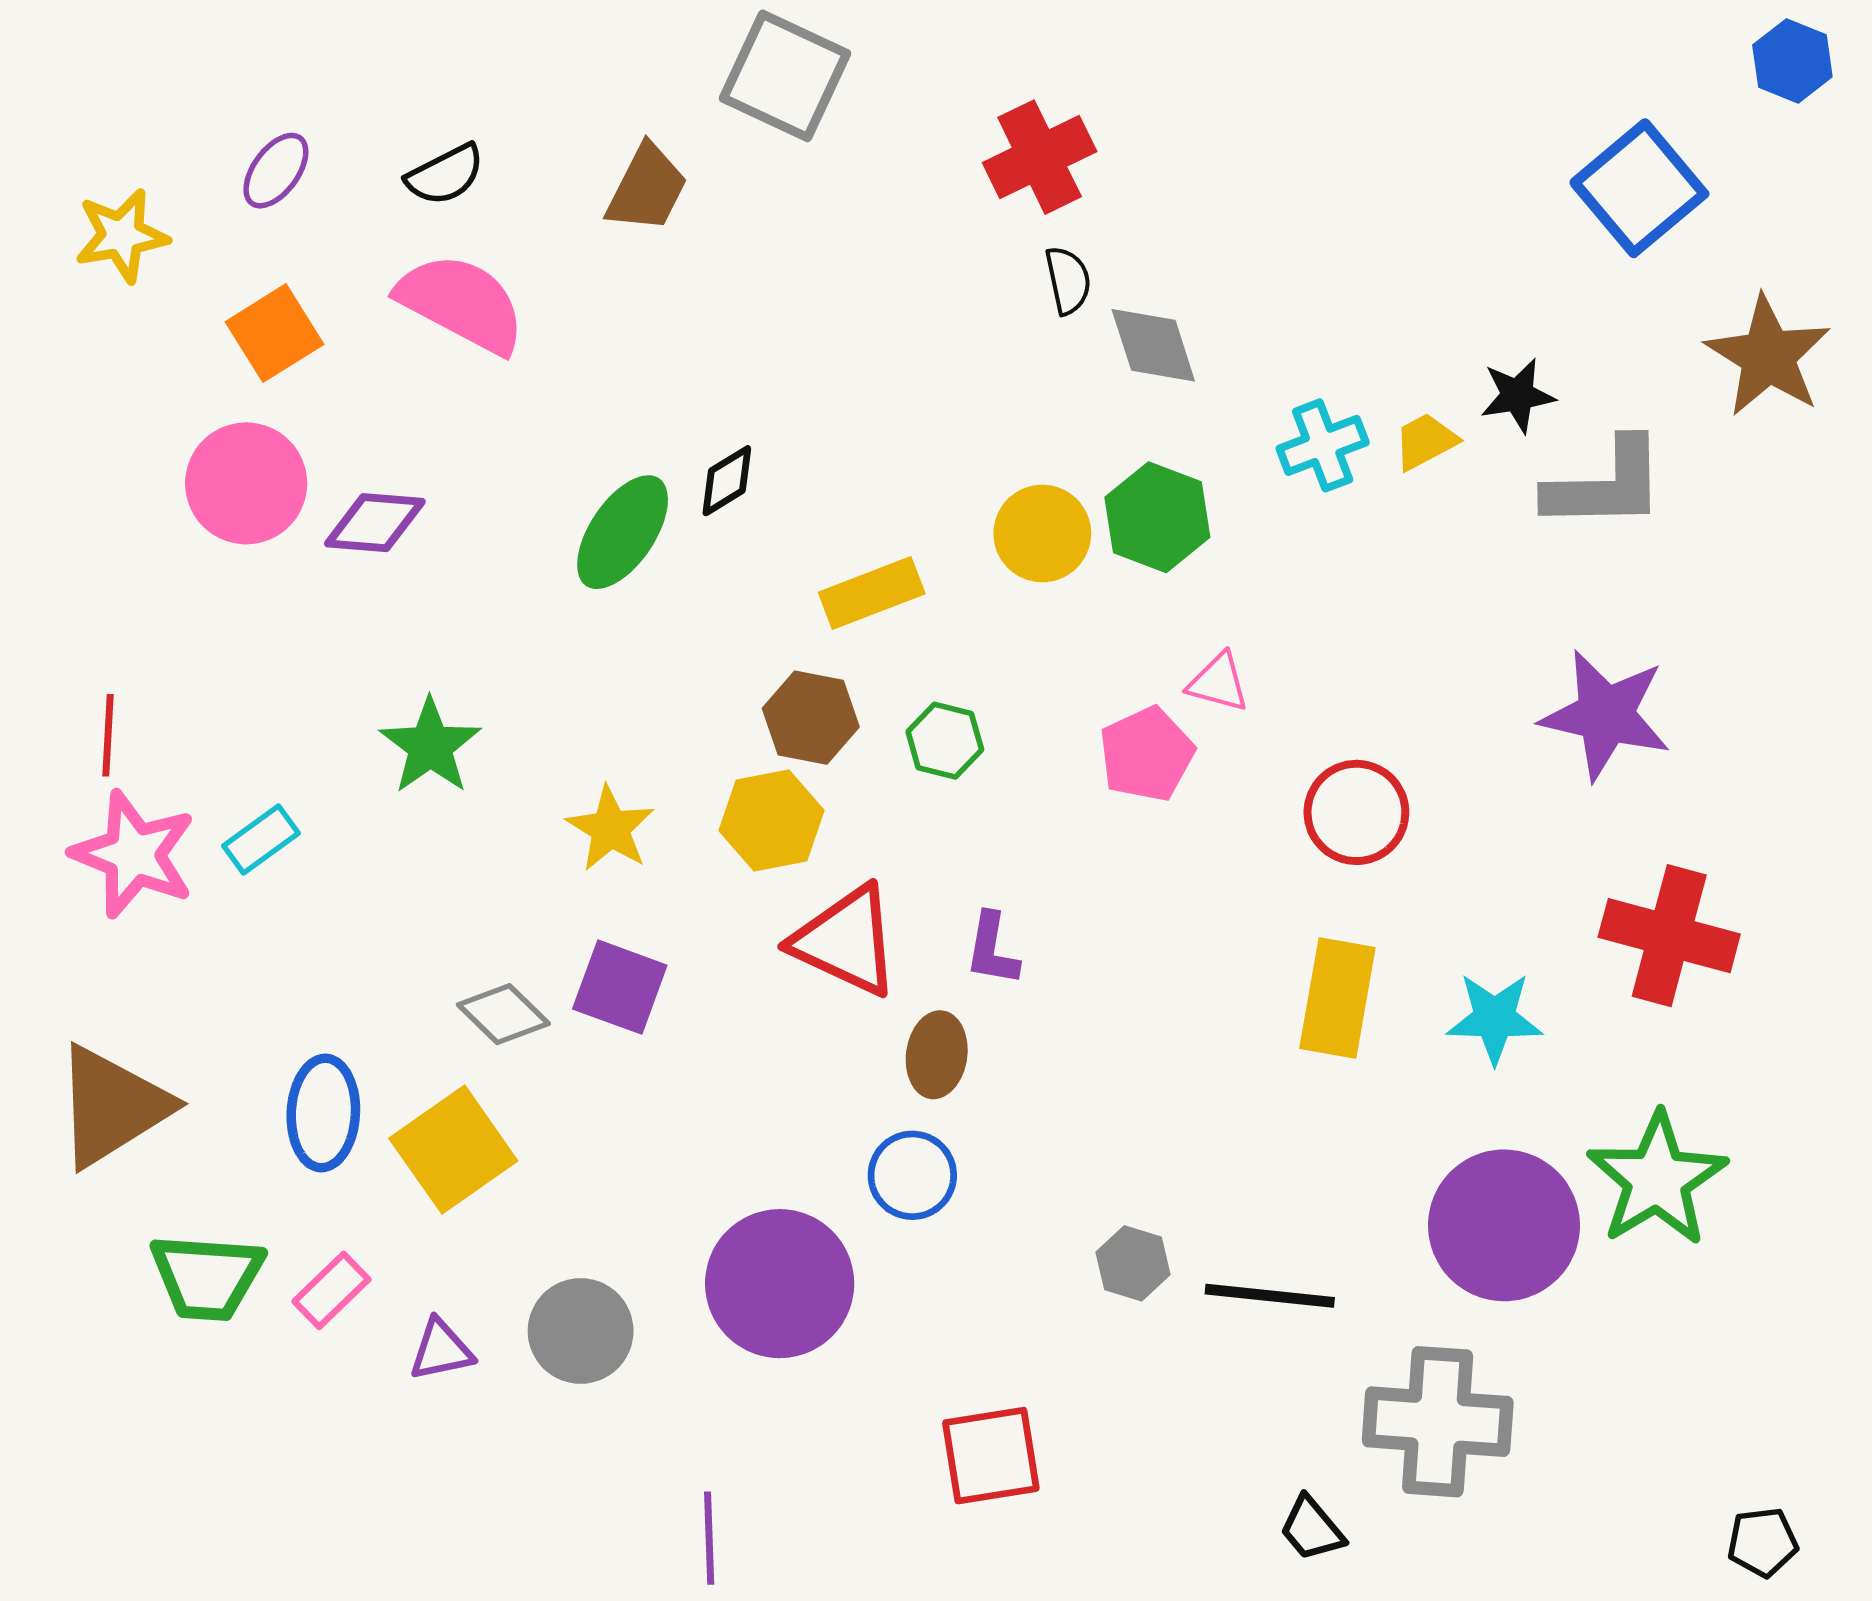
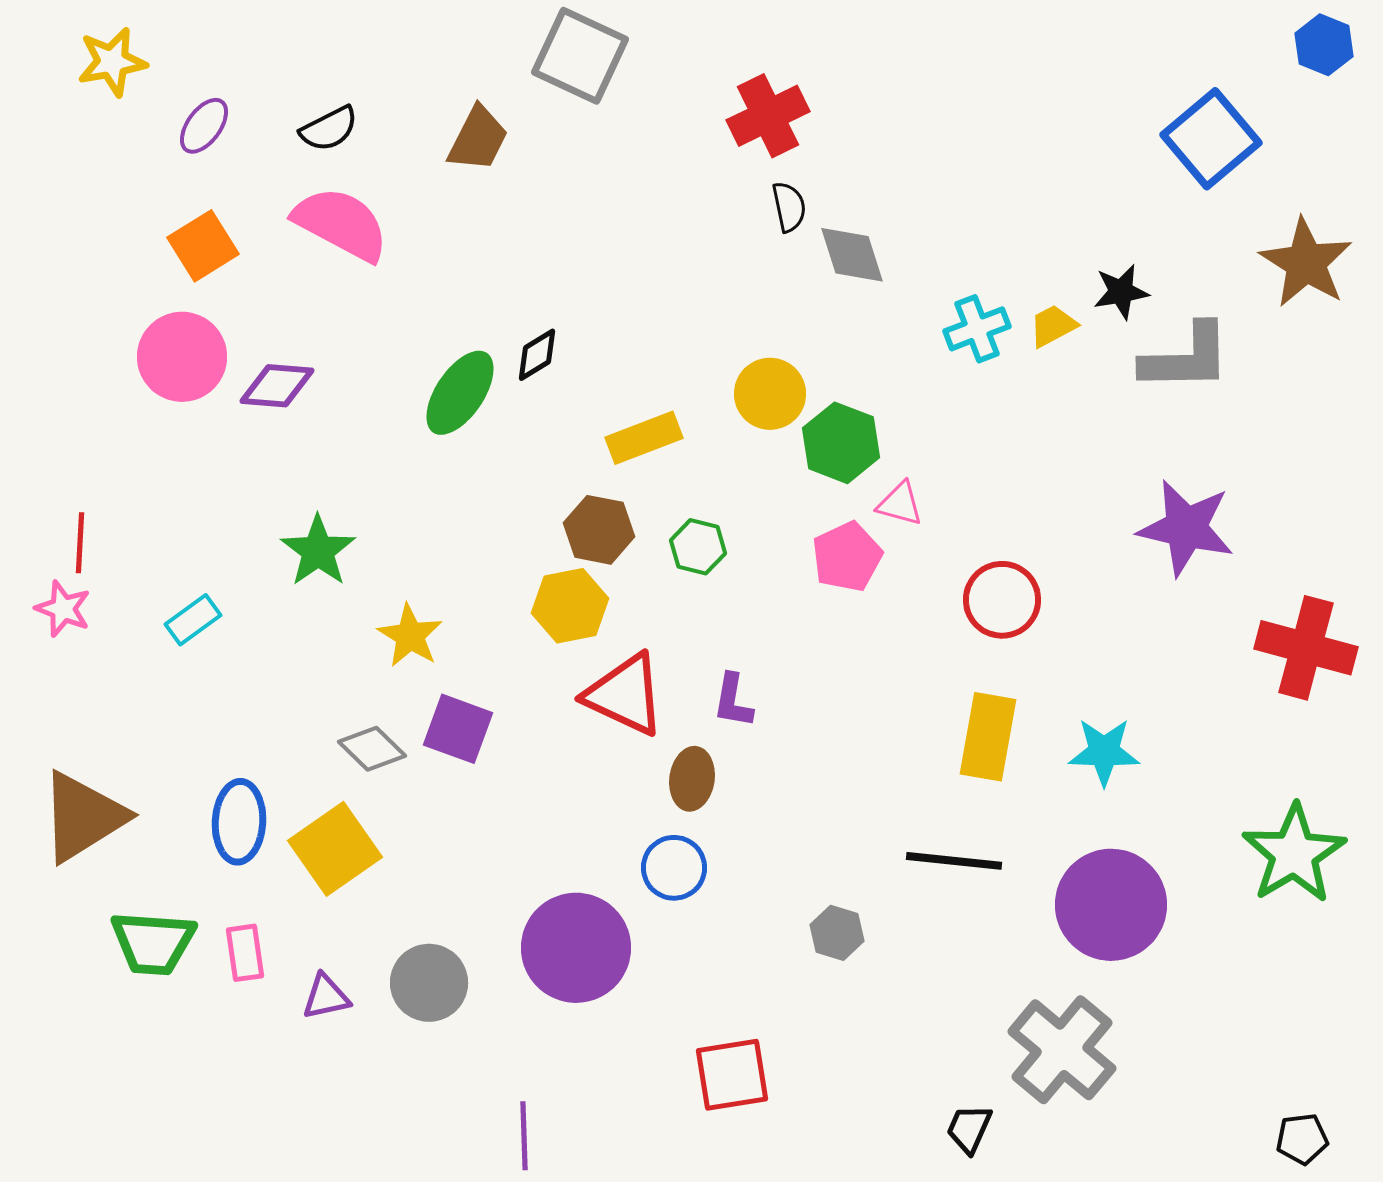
yellow star: (122, 236) -> (112, 62), moved
green hexagon: (1157, 517) -> (841, 443), moved
yellow star: (610, 829) -> (410, 636), moved
pink star: (134, 854) -> (63, 609), moved, size x0.6
red cross: (1669, 936) -> (1306, 648), moved
green star: (1657, 1179) -> (1294, 854), moved
pink rectangle: (331, 1290) -> (245, 953), turned -54
black line: (1270, 1296) -> (954, 861), moved
gray cross: (1438, 1422) -> (1062, 1050), turned 36
black trapezoid: (1312, 1529) -> (969, 1129), turned 64

